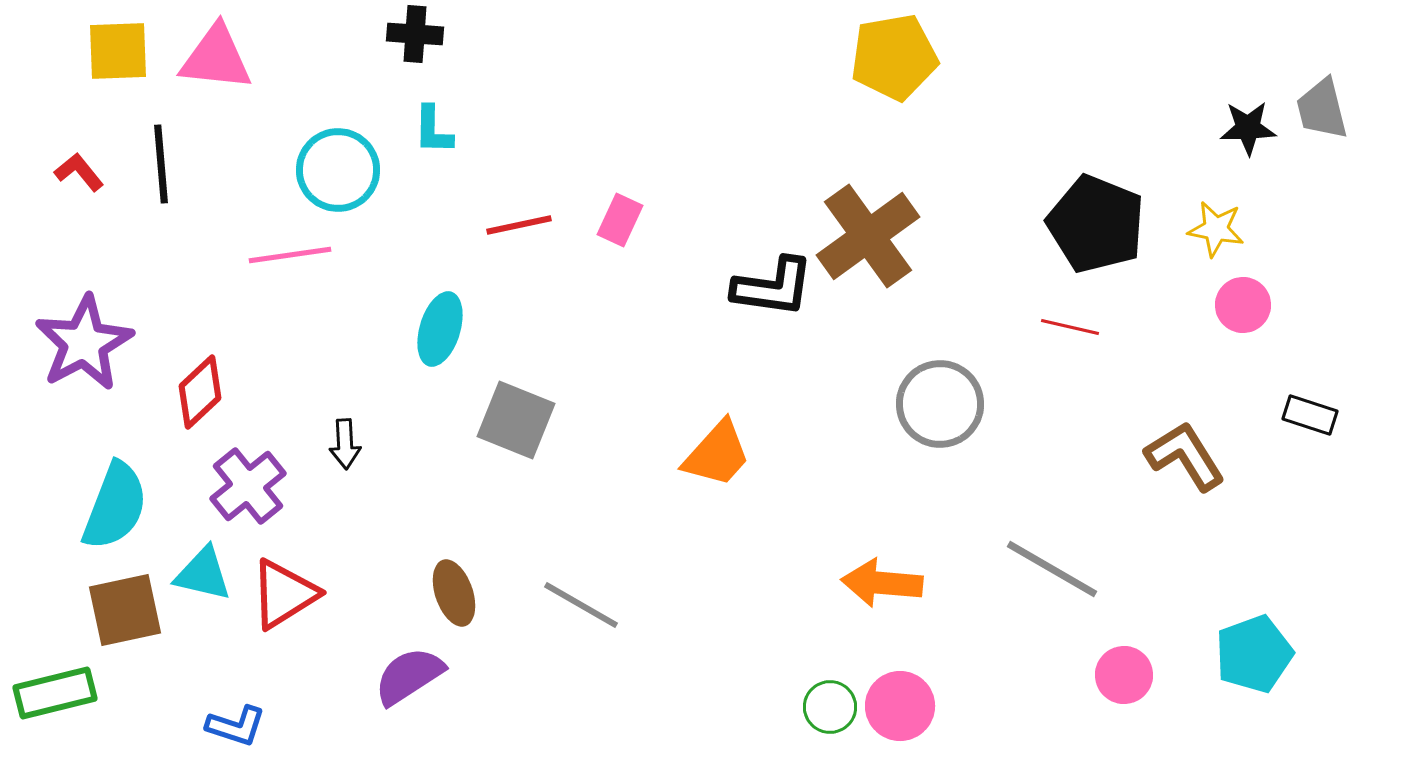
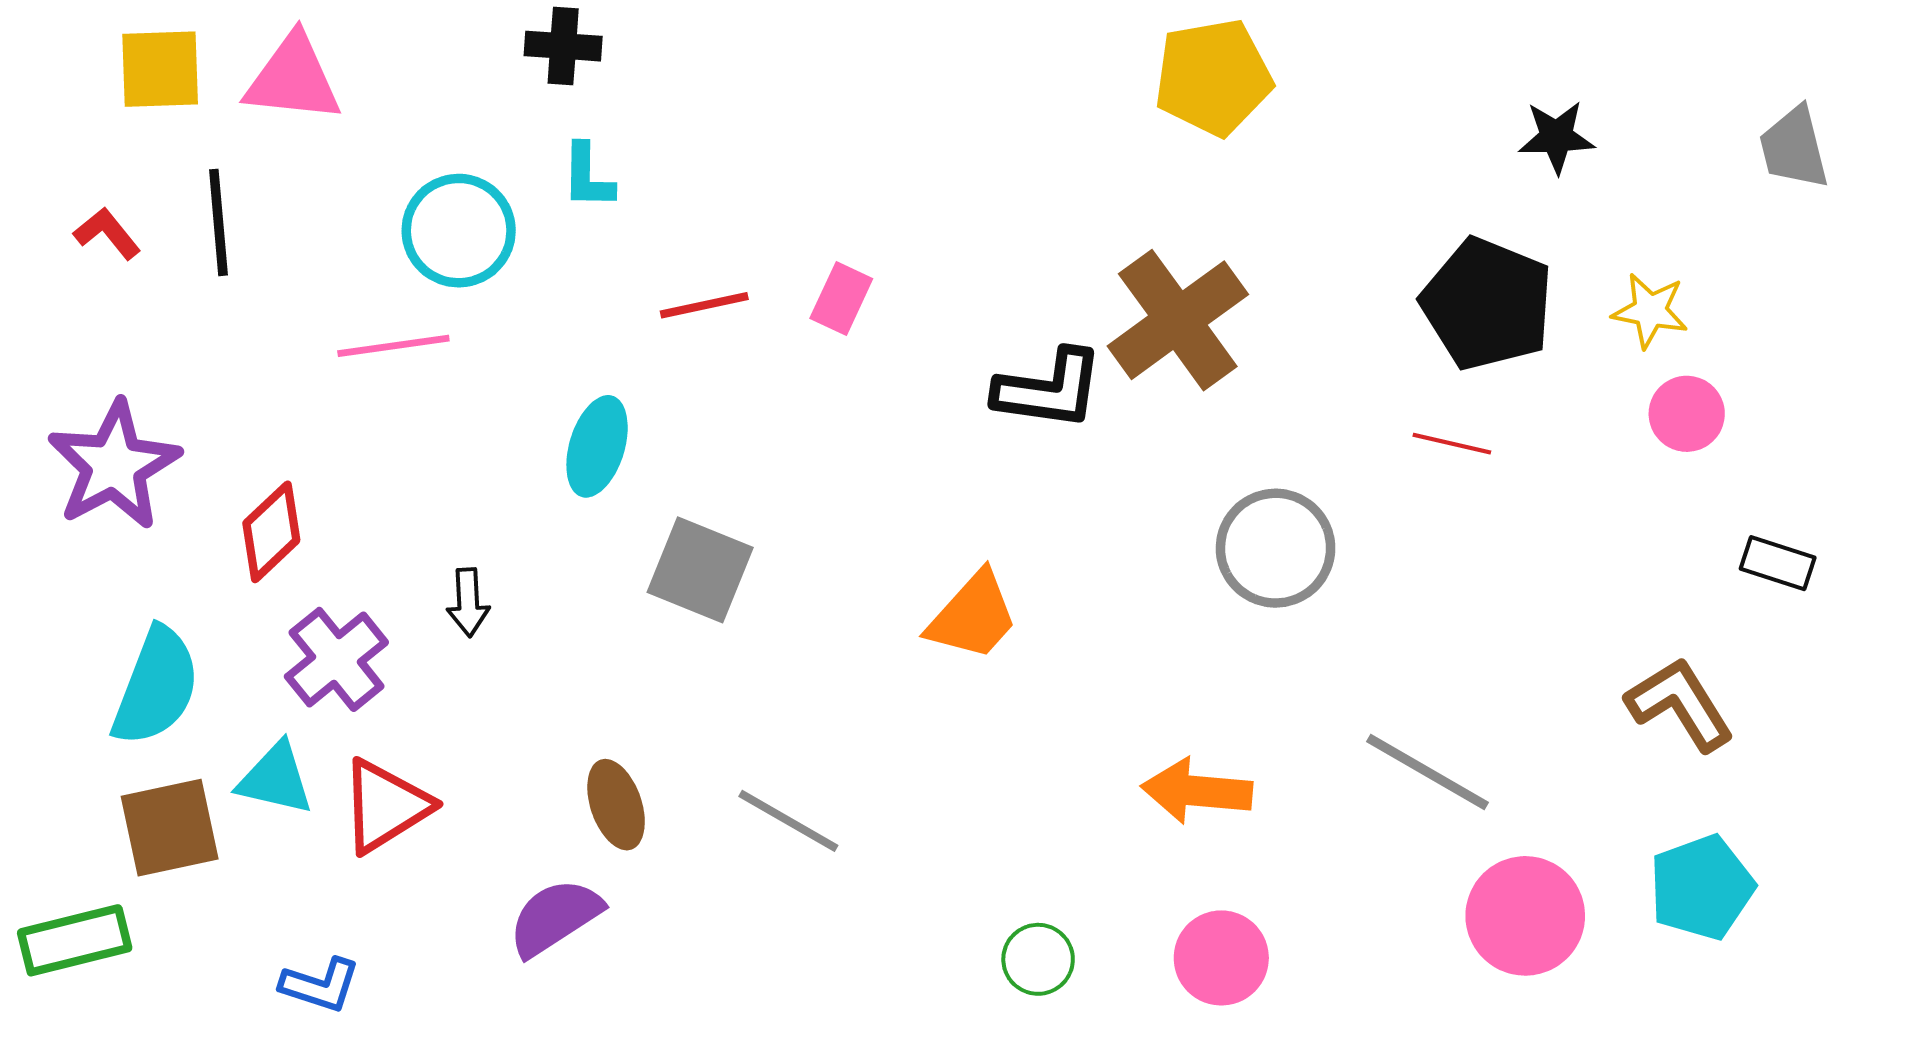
black star: (1248, 128) -> (1556, 137), moved
brown L-shape: (1185, 456) -> (1680, 704), moved
pink circle: (1124, 675) -> (1525, 916), size x1.5
green circle: (830, 707) -> (1038, 959), moved

